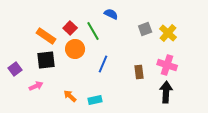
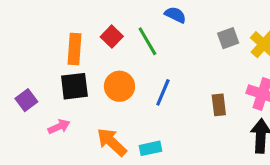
orange rectangle: (46, 36) -> (74, 49), turned 60
orange circle: (75, 49) -> (119, 86), moved
orange arrow: (70, 96) -> (112, 142), size x1.5

